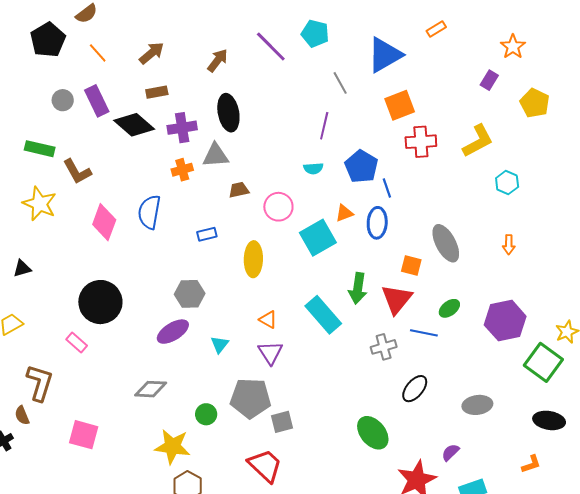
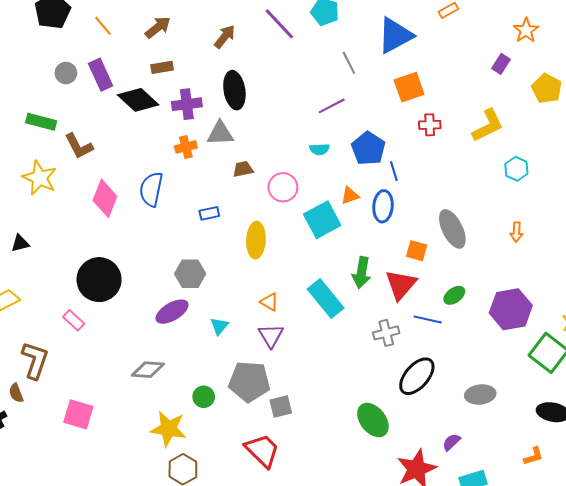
purple line: (324, 126) -> (332, 106), turned 48
red cross: (421, 142) -> (430, 125), size x0.7
black ellipse: (415, 389) -> (417, 376), size x1.4

